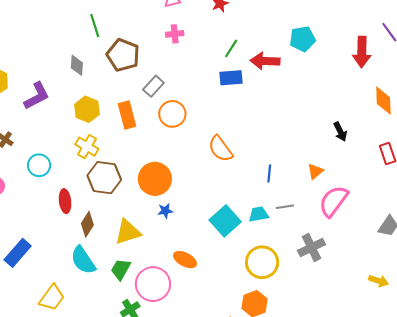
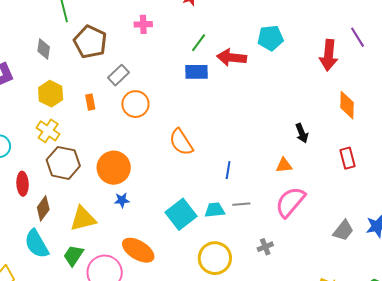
orange rectangle: (127, 115) -> (90, 102), size x0.6
orange triangle: (315, 171) -> (284, 165), moved, turned 30
gray cross: (311, 247) -> (265, 247), size x0.6
orange ellipse: (185, 260) -> (138, 250), size x1.4

